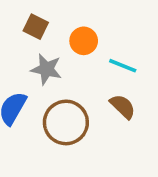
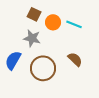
brown square: (36, 27) -> (34, 14), moved
cyan line: (123, 66) -> (74, 24), moved

